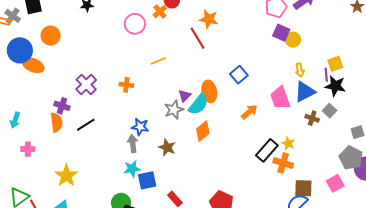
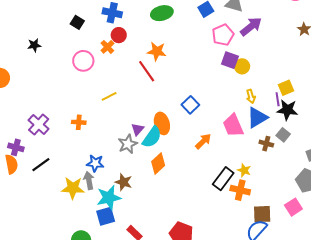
cyan star: (132, 169) -> (109, 198), moved, size x1.4
yellow star: (66, 176) -> (73, 188), moved, turned -30

